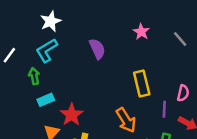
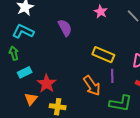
cyan L-shape: (47, 50) -> (23, 31), turned 60
yellow rectangle: (142, 84) -> (103, 55), turned -50
purple line: (164, 109) -> (112, 76), moved

